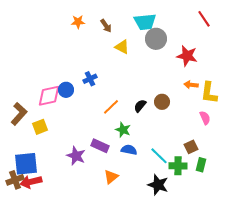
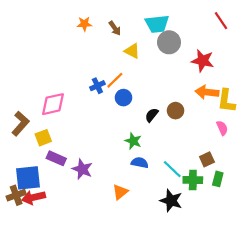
orange arrow: (191, 85) -> (207, 92), size x1.5
blue circle: (66, 90) -> (123, 98), moved
orange line: (111, 107) -> (115, 80), moved
purple rectangle: (100, 146) -> (56, 158), moved

